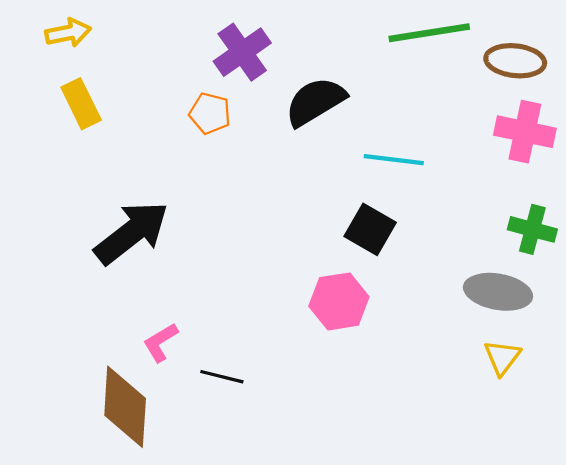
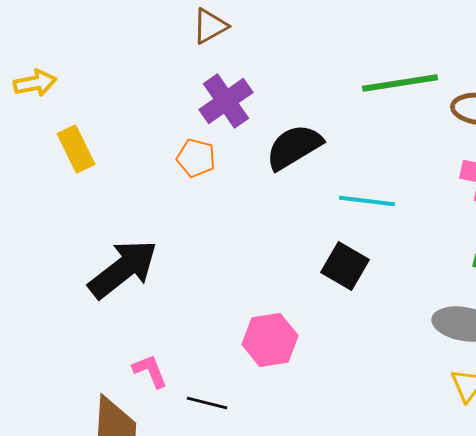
yellow arrow: (68, 33) -> (35, 83), moved
pink hexagon: (339, 301) -> (270, 340), moved
pink L-shape: (161, 342) -> (150, 371), turned 99

